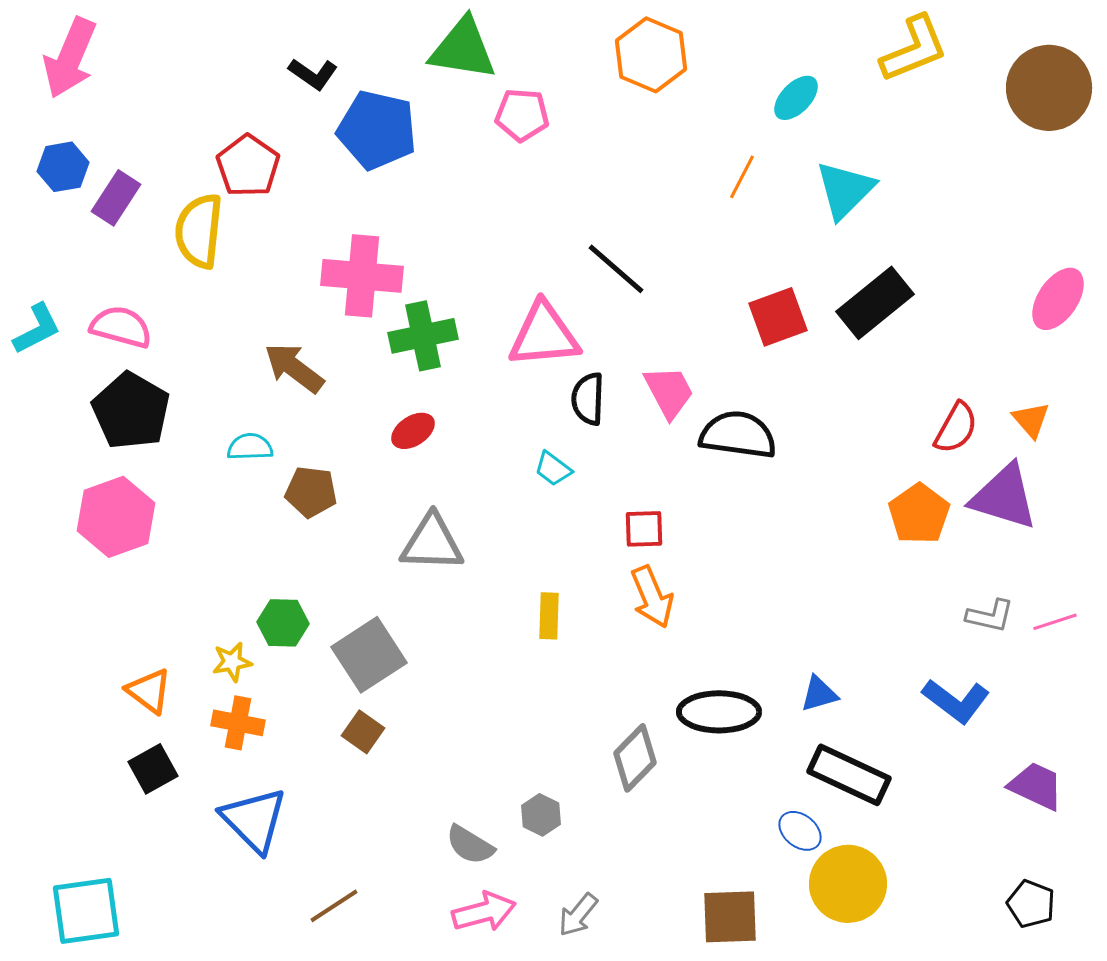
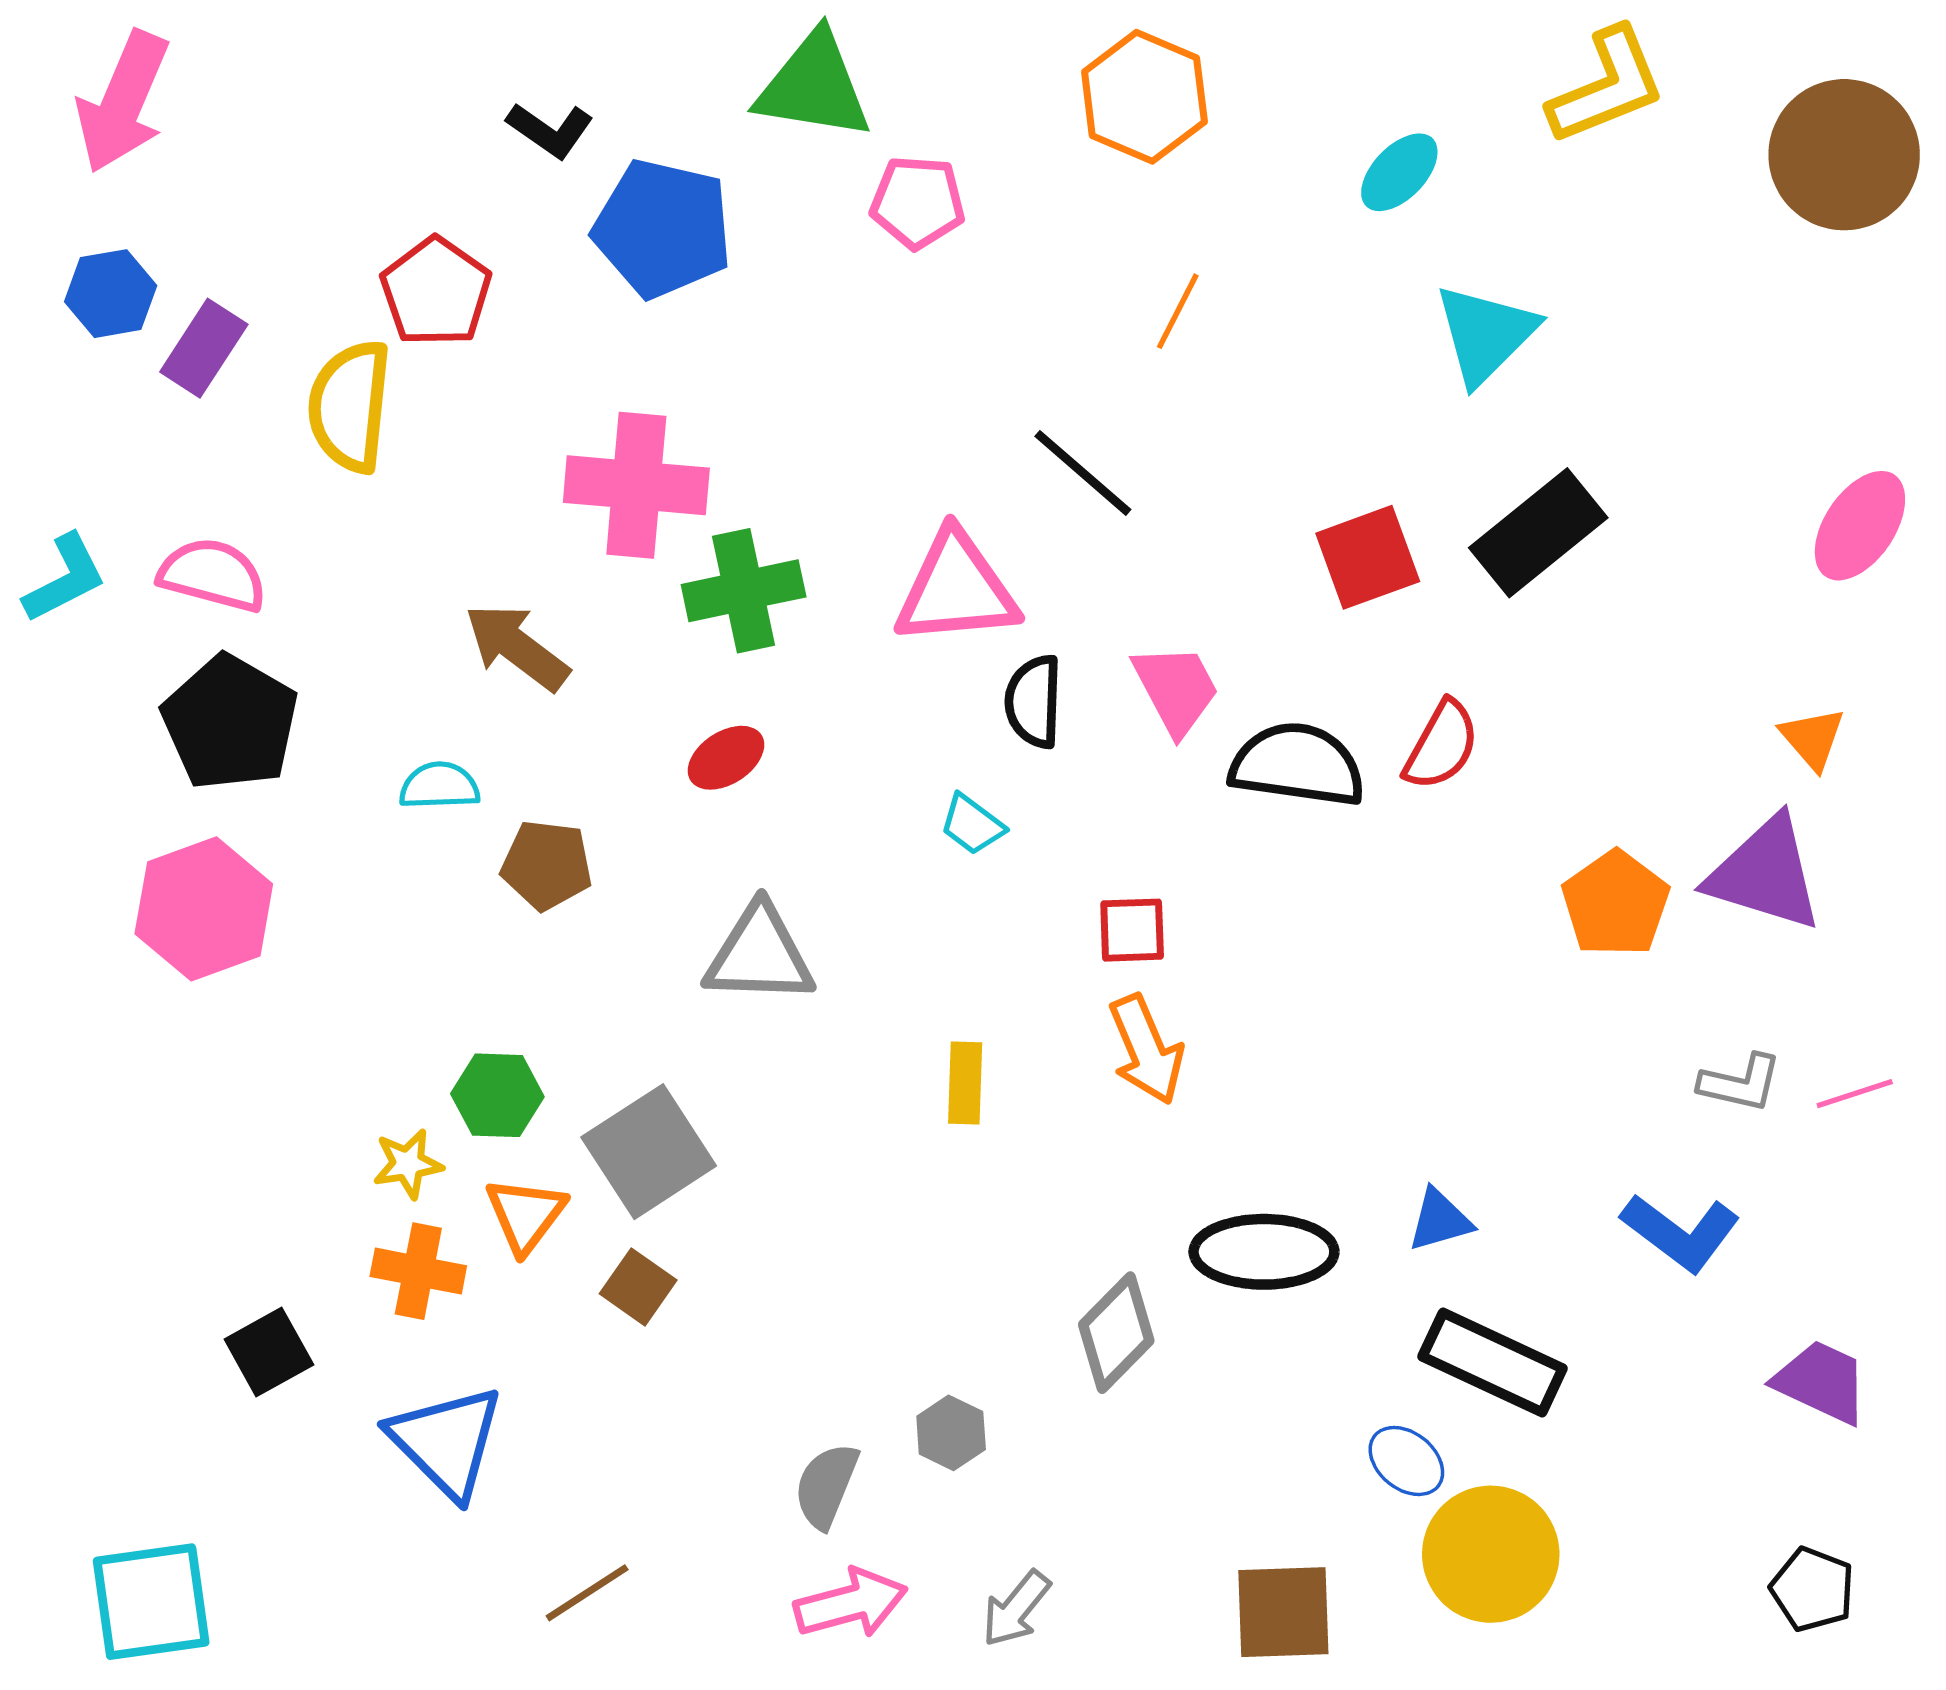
orange line: (742, 177) -> (1178, 311), moved
red semicircle: (956, 428) -> (1442, 745), moved
orange triangle: (149, 691) -> (526, 1215), moved, turned 30
gray semicircle: (470, 845) -> (826, 1486), turned 81

